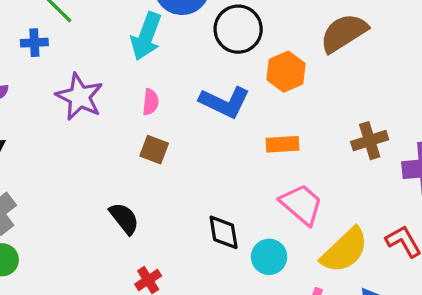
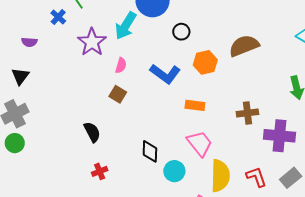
black circle: (238, 29) -> (181, 32), size x0.6
blue cross: (34, 43) -> (58, 17), turned 35
purple star: (79, 97) -> (92, 42), moved
yellow semicircle: (345, 250) -> (220, 176), turned -56

